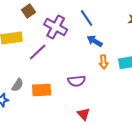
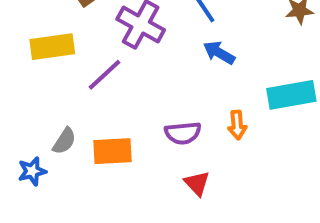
orange arrow: (104, 62) -> (237, 125), moved
red triangle: (84, 114) -> (197, 183), moved

